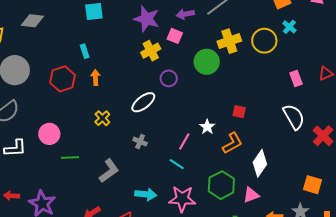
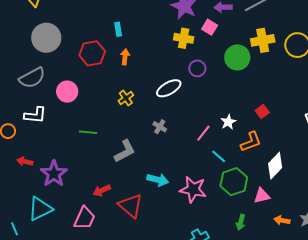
yellow cross: (151, 51) -> (184, 38), turned 30
red square: (239, 112) -> (262, 112), turned 32
pink circle: (49, 134) -> (67, 92), moved
cyan line: (177, 164) -> (219, 156), moved

